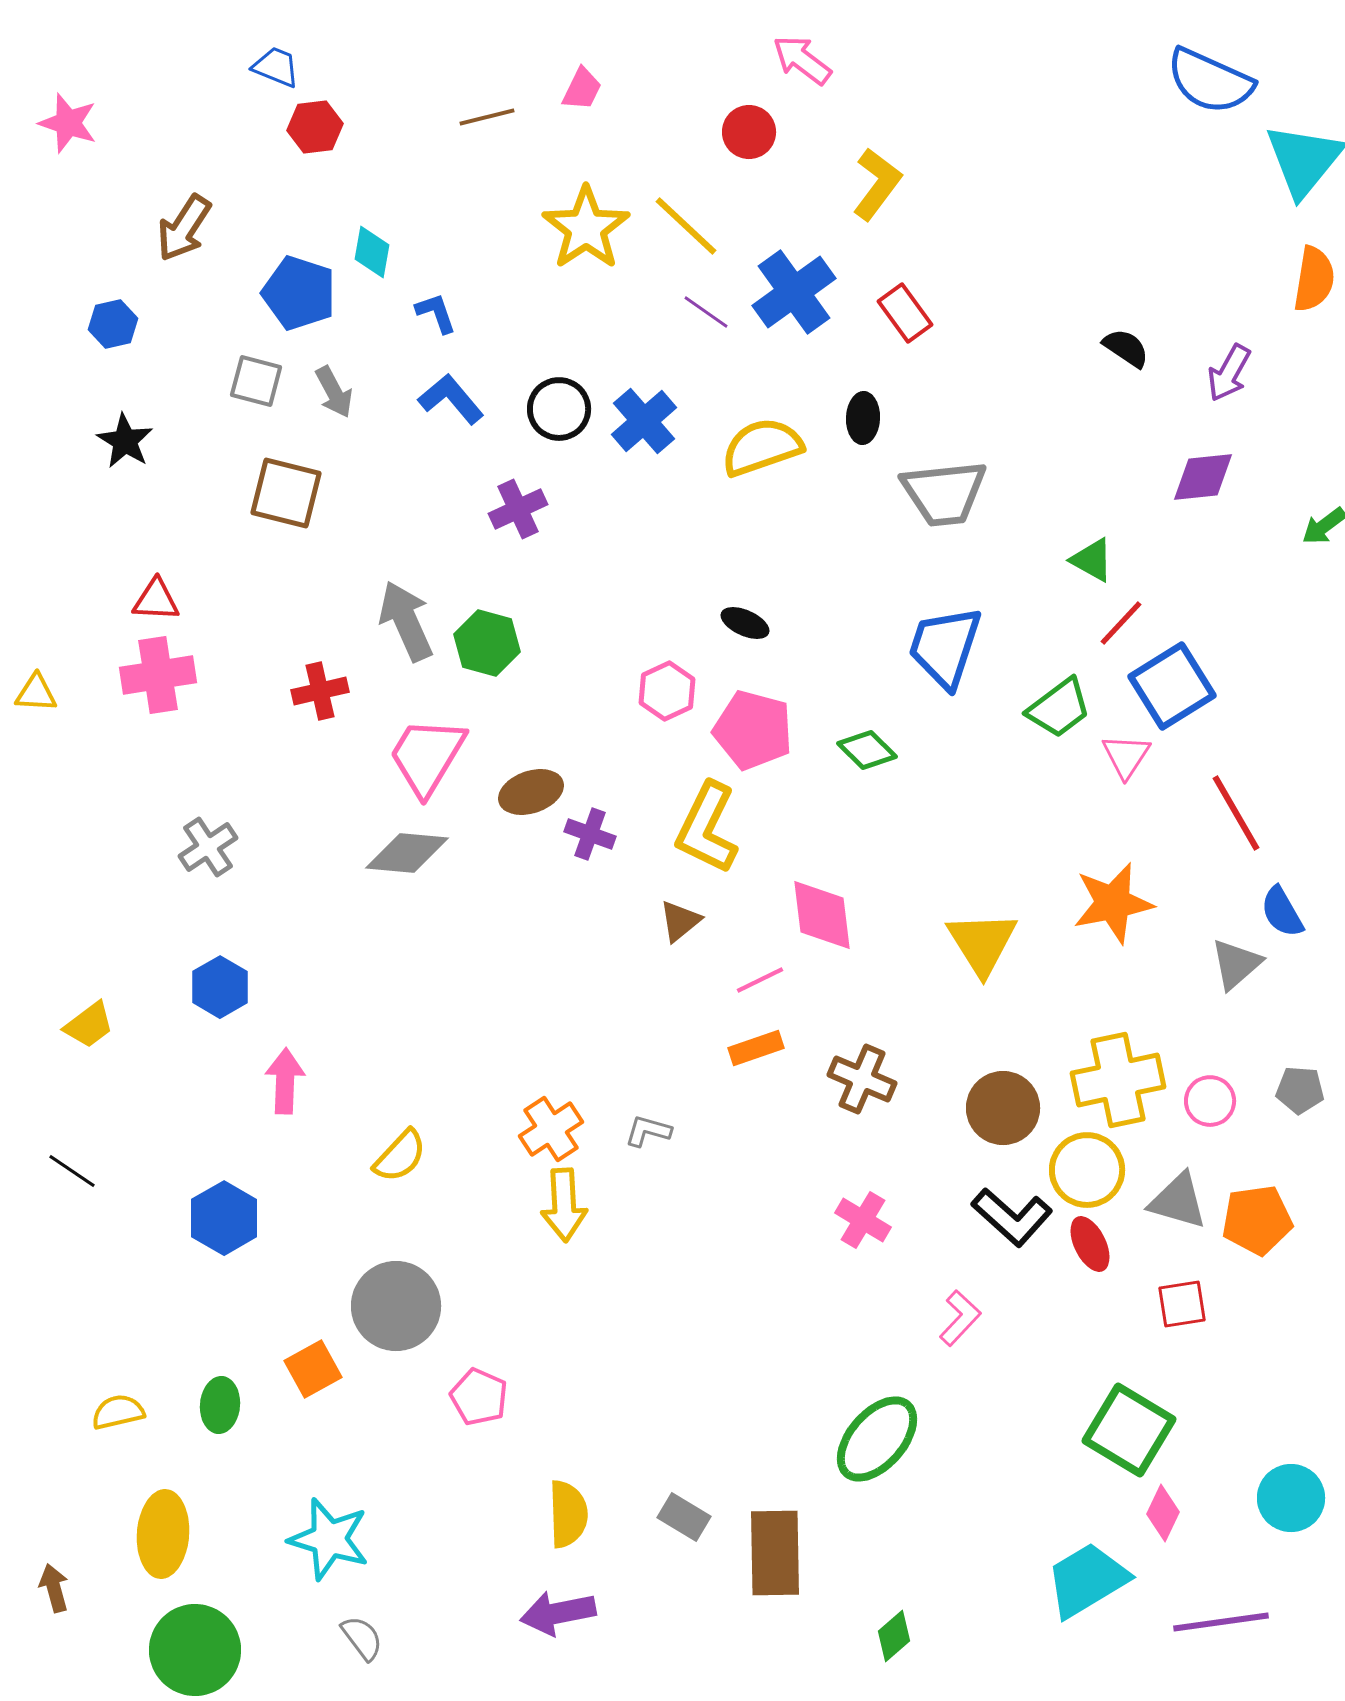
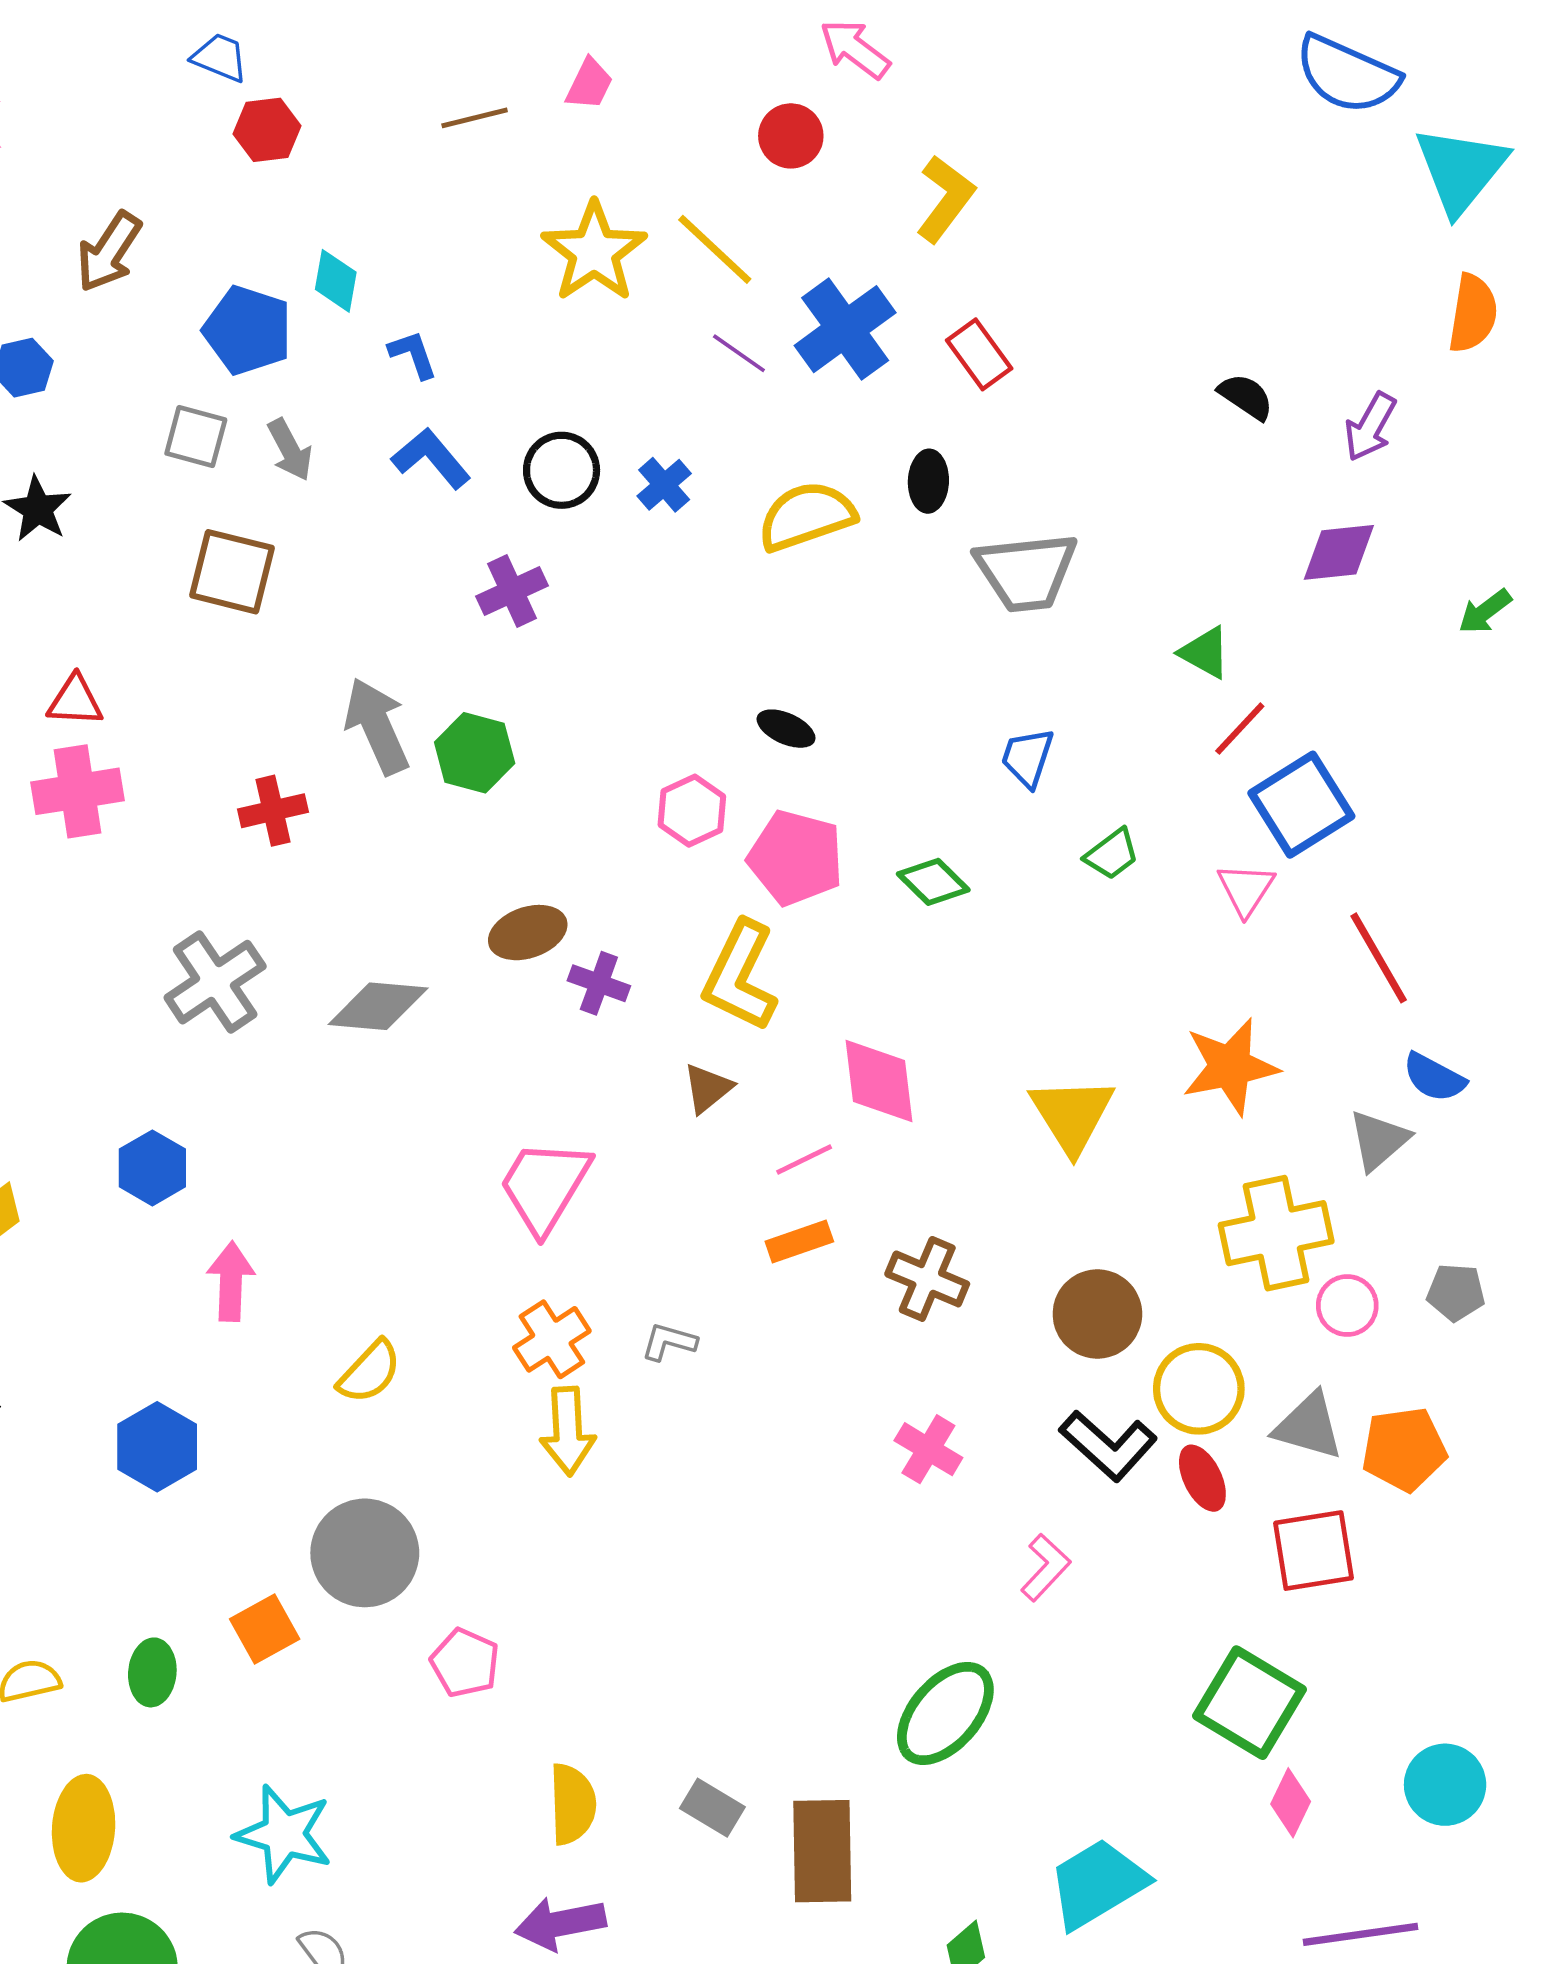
blue cross: (644, 421) -> (664, 485), size x0.7
blue trapezoid: (945, 647) -> (1027, 758), size x0.6
green trapezoid: (1059, 708) -> (1112, 854), moved, size x0.7
pink trapezoid: (427, 756) -> (545, 1186), moved
gray cross: (208, 847) -> (215, 982), moved, size x1.4
blue semicircle: (1282, 912) -> (1434, 1077), turned -32
yellow cross: (1118, 1080) -> (1276, 1233), moved
red square: (1182, 1304) -> (1313, 1551), size x1.4
cyan trapezoid: (1087, 1580) -> (1097, 1884), moved

